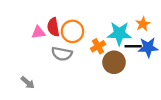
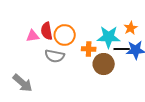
orange cross: (98, 46) -> (89, 49), turned 32
gray arrow: (28, 83) -> (23, 83), size x1.5

